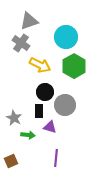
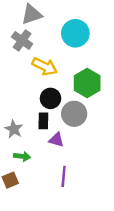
green hexagon: (74, 66) -> (87, 83), moved
green arrow: (28, 135) -> (22, 156), moved

